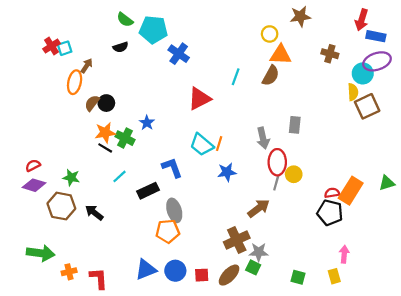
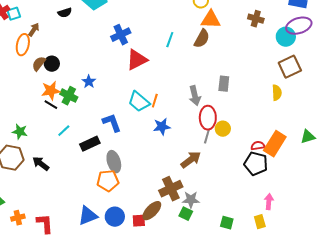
blue cross: (179, 54) -> (121, 35), moved, turned 30
yellow semicircle: (353, 92) -> (277, 93), moved
brown ellipse: (229, 275) -> (152, 211), moved

